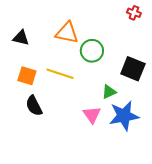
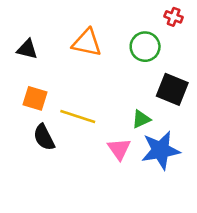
green circle: (92, 51) -> (145, 47), moved
yellow line: (60, 74) -> (78, 117), moved

